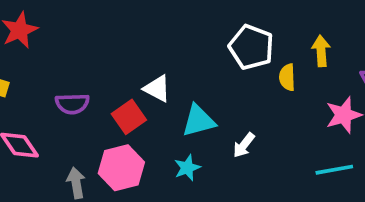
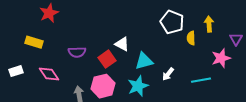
cyan star: (187, 168) -> (138, 86), size x1.5
cyan line: (334, 170) -> (201, 80), moved

